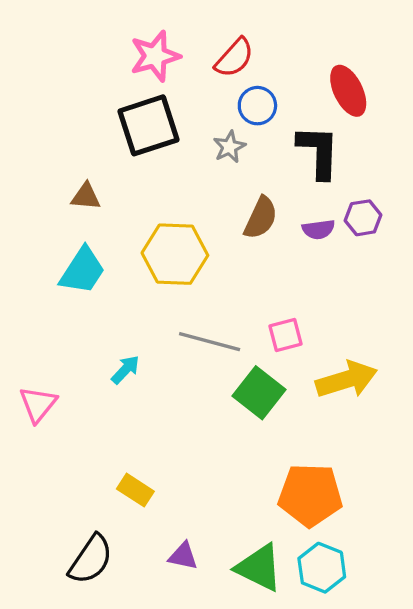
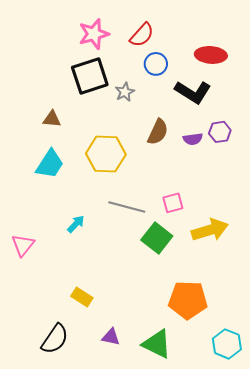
red ellipse: (348, 91) -> (211, 55), turned -60
gray star: (229, 147) -> (125, 92), moved
black L-shape: (318, 152) -> (193, 92), turned 120
cyan hexagon: (322, 568) -> (227, 344), moved

